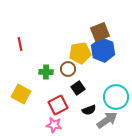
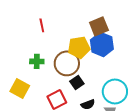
red line: (20, 44) -> (42, 25), moved
brown circle: (68, 69) -> (67, 63), size x1.6
green cross: (46, 72) -> (37, 61), moved

